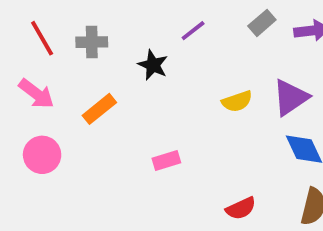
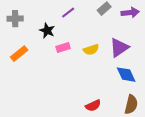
pink rectangle: (166, 161) -> (63, 48), moved

